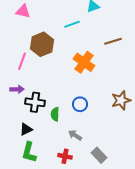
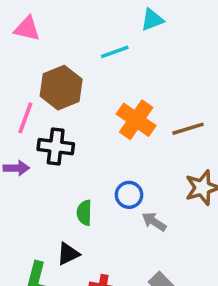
brown line: (113, 41) -> (188, 129), moved
black cross: (35, 102) -> (56, 147), moved
black triangle: (26, 129) -> (68, 254), moved
gray arrow: (75, 135) -> (154, 222), moved

